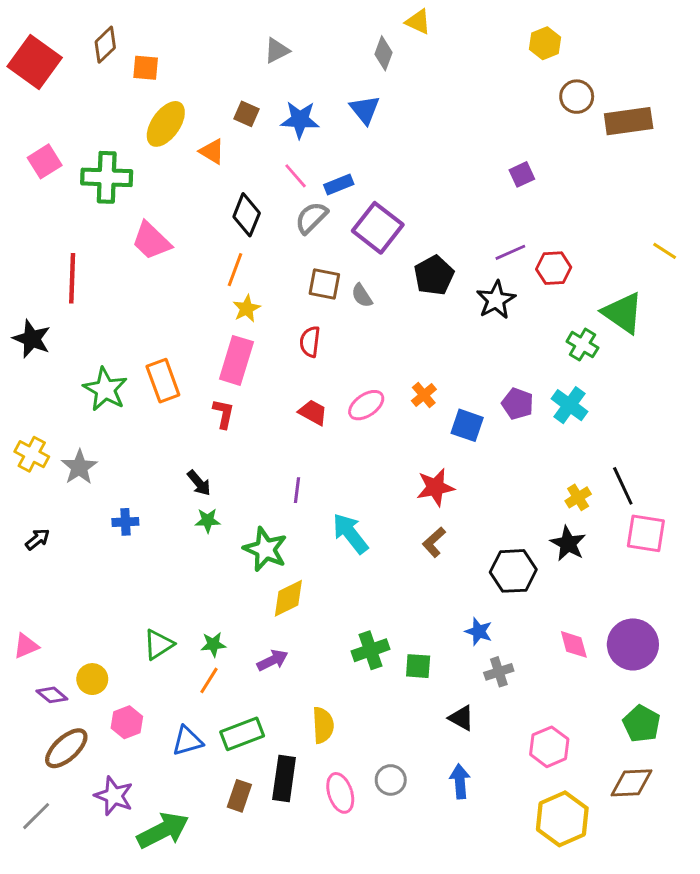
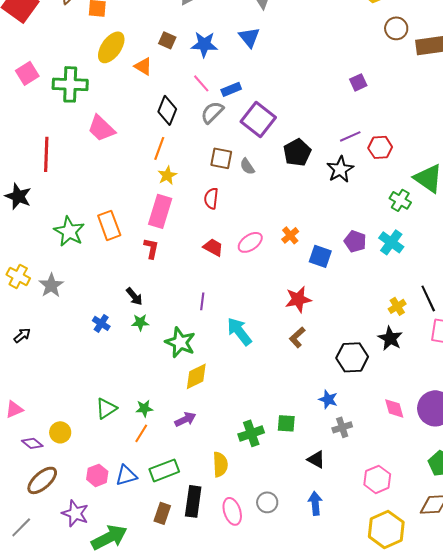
blue cross: (125, 522) -> (101, 323), moved, turned 36
green cross: (371, 650) -> (251, 433), moved
pink hexagon: (127, 722) -> (97, 475), moved

